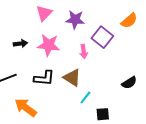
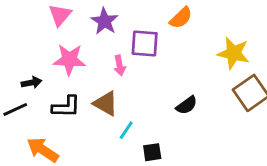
purple star: (75, 20) -> (104, 21), turned 30
purple square: (102, 37) -> (145, 43), turned -30
black arrow: (20, 44) -> (31, 83), moved

